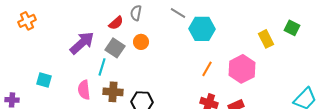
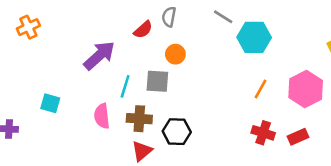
gray square: (115, 48) -> (157, 81), moved, turned -30

